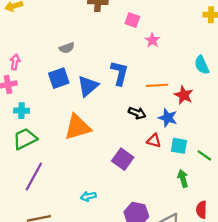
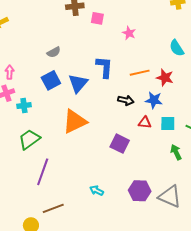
pink square: (132, 20) -> (97, 18), moved
cyan cross: (22, 111) -> (24, 106), moved
cyan arrow: (88, 196) -> (97, 191), moved, turned 48

